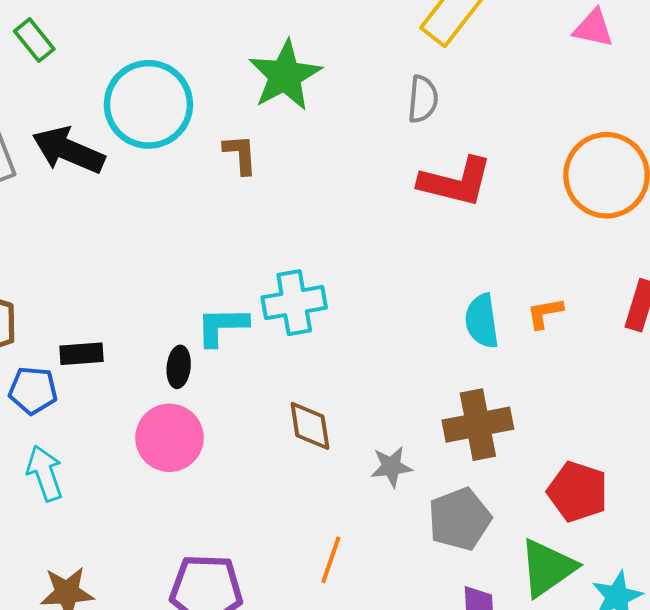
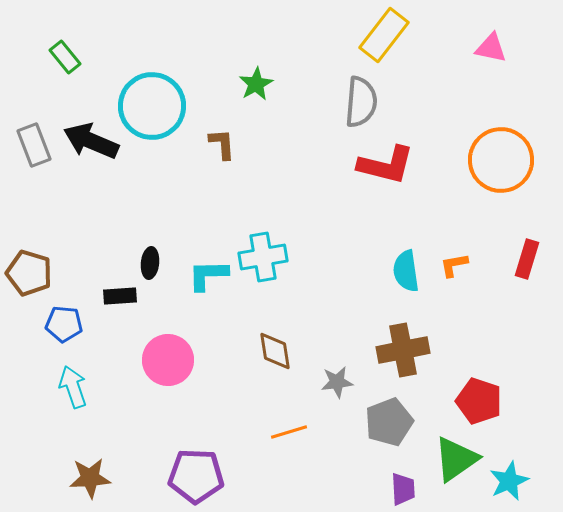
green star: (285, 75) -> (256, 84), size x0.6
gray semicircle: (423, 99) -> (361, 102), size x1.4
black rectangle: (82, 354) -> (120, 296), moved
black ellipse: (179, 367) -> (150, 263), moved
orange line: (331, 560) -> (289, 432), moved, turned 54

